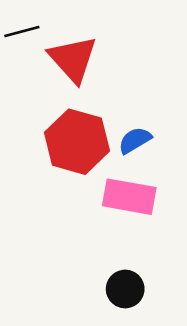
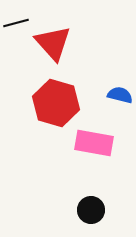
blue semicircle: (135, 140) -> (120, 95), moved, turned 45

